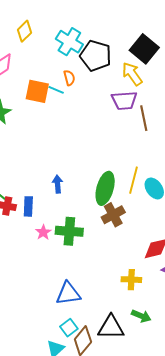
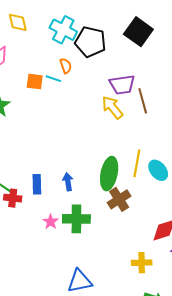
yellow diamond: (24, 31) -> (18, 22), turned -55
yellow arrow: (132, 74) -> (112, 107), moved
orange square: (37, 91) -> (35, 82), size x0.7
blue arrow: (58, 184) -> (68, 182), moved
blue rectangle: (28, 206) -> (37, 184), moved

